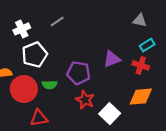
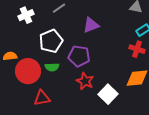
white pentagon: (35, 55) -> (51, 41), moved
purple triangle: (112, 59) -> (91, 25), moved

